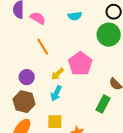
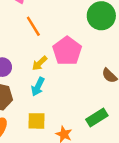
orange line: (43, 47) -> (33, 26), moved
green rectangle: (103, 104) -> (97, 118), moved, turned 30

